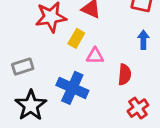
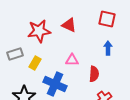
yellow rectangle: (76, 38) -> (35, 63), moved
gray rectangle: (23, 67) -> (15, 54), moved

